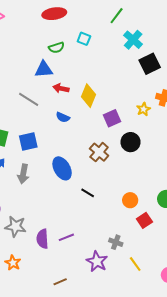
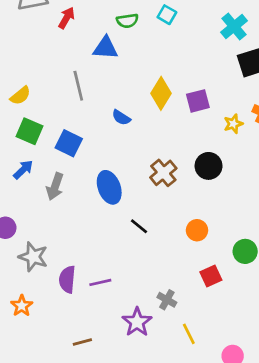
red arrow: (61, 88) -> (66, 18), moved, turned 98
gray line: (29, 99) -> (78, 86), turned 35
purple square: (112, 118) -> (198, 101), moved
blue square: (28, 142) -> (69, 143), turned 30
orange circle: (130, 200) -> (197, 230), moved

